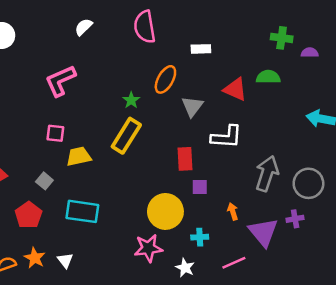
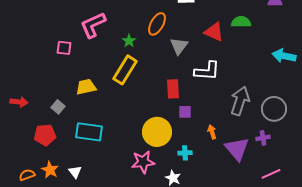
pink L-shape: (60, 81) -> (93, 25), moved
pink square: (55, 133) -> (64, 48), moved
red pentagon: (29, 215) -> (45, 135), turned 30
pink line: (234, 263) -> (271, 174), moved

